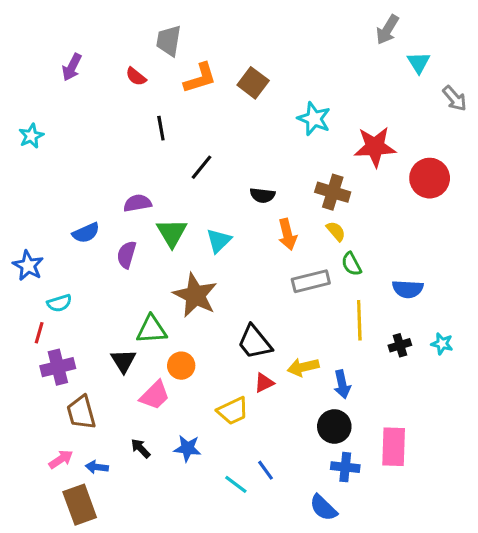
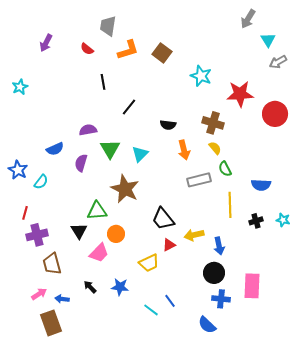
gray arrow: (455, 98) -> (278, 62), moved, turned 102
cyan semicircle: (59, 303) -> (41, 182), moved, turned -35

